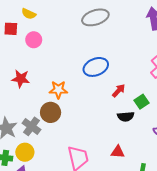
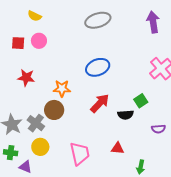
red square: (11, 29) -> (18, 43), moved
red arrow: (119, 91) -> (100, 103), moved, size x1.5
yellow circle: (25, 152) -> (40, 147), moved

